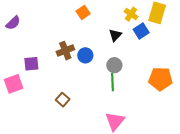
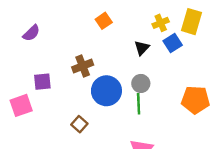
yellow cross: (131, 14) -> (161, 23), turned 32
purple semicircle: (13, 23) -> (31, 33), moved
blue circle: (85, 55) -> (106, 91), moved, size x1.6

